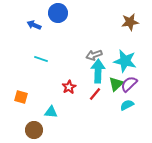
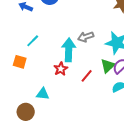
cyan line: (41, 59) -> (33, 41), turned -64
cyan arrow: (98, 71) -> (69, 50), moved
orange square: (21, 97) -> (20, 62), moved

